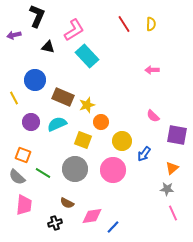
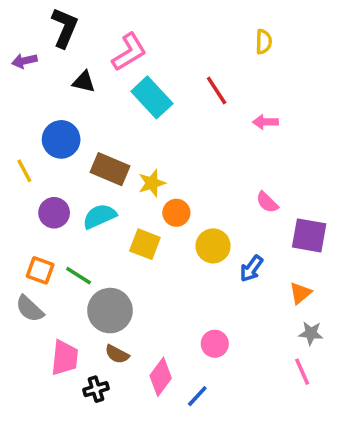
red line: (124, 24) -> (217, 90), moved
gray circle: (75, 169) -> (110, 311), moved
pink circle: (113, 170) -> (215, 344), moved, size x0.6
green line: (43, 173) -> (79, 276), moved
gray star: (167, 189) -> (311, 333), moved
pink trapezoid: (24, 205) -> (65, 358), moved
pink diamond: (92, 216) -> (161, 377), turned -45

